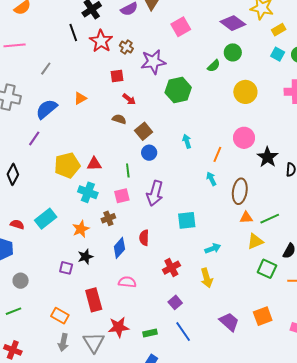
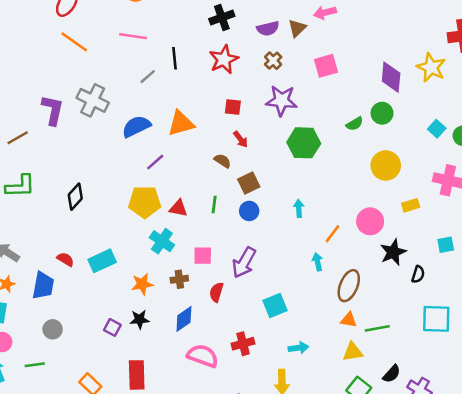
purple diamond: (233, 23) -> (391, 77), turned 45
yellow rectangle: (279, 30) -> (411, 205), moved
black line: (73, 33) -> (174, 58), moved
pink line: (15, 45) -> (133, 36), moved
brown cross: (126, 47) -> (273, 61), moved
orange triangle: (80, 98) -> (181, 123), size x1.6
purple line: (34, 138) -> (155, 162), moved
green line: (128, 170) -> (214, 205), moved
cyan square: (187, 220) -> (275, 305), turned -30
red semicircle: (144, 238) -> (216, 292), moved
red cross: (171, 268) -> (243, 344), moved
pink semicircle: (127, 282) -> (203, 356), moved, size x1.4

